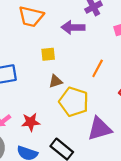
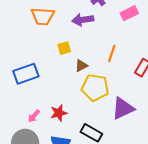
brown triangle: (56, 81) -> (81, 66), moved

